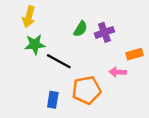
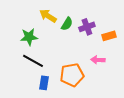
yellow arrow: (29, 17) -> (48, 16), moved, turned 108
orange rectangle: (135, 54) -> (109, 36), moved
black line: (59, 61) -> (33, 61), moved

